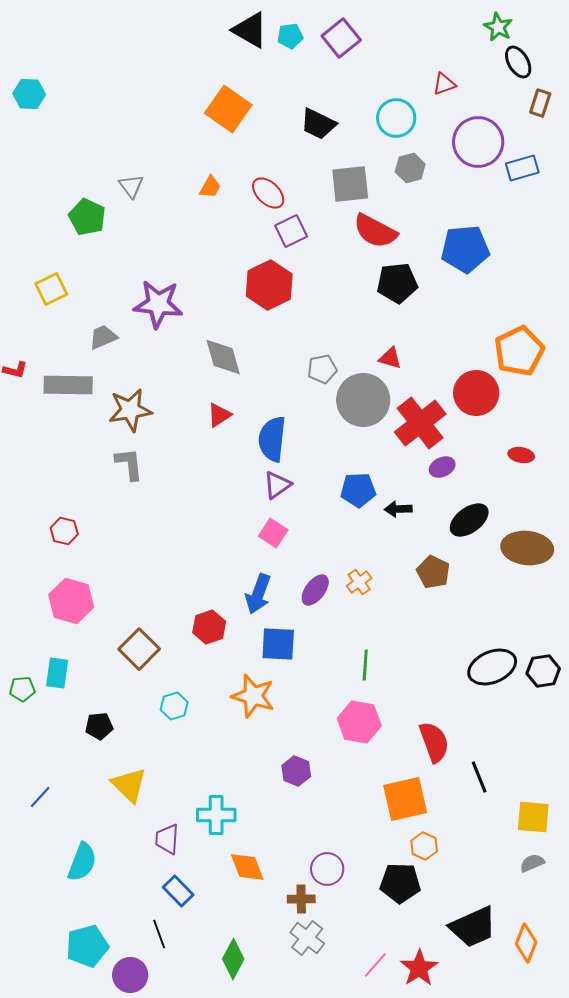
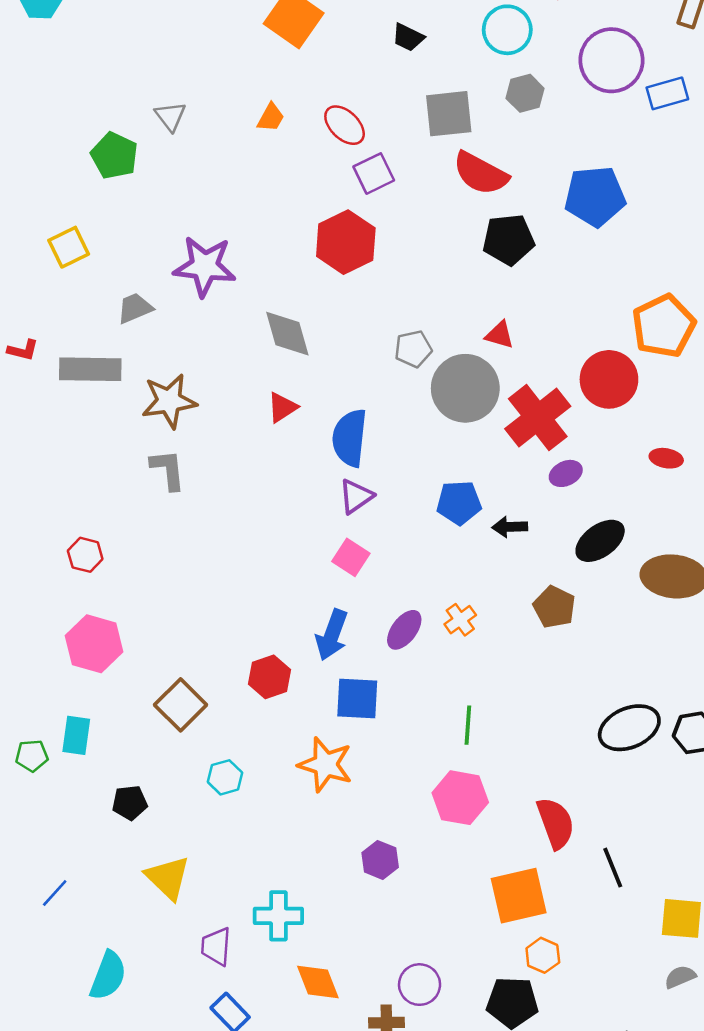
black trapezoid: (318, 124) -> (408, 37), size x0.7

